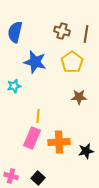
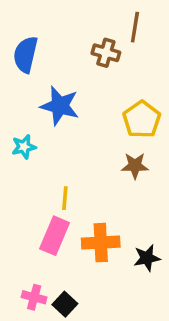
brown line: (86, 34) -> (135, 27), moved
yellow pentagon: (72, 62) -> (142, 119), moved
pink cross: (11, 176) -> (34, 297), moved

